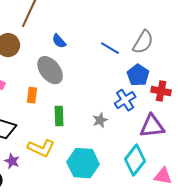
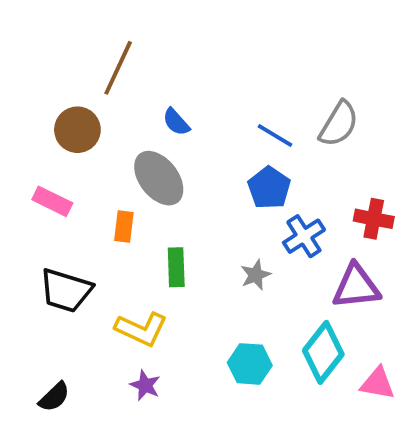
blue pentagon: (138, 75) -> (269, 188), moved
purple star: (12, 161) -> (145, 385), moved
cyan hexagon: (83, 163) -> (250, 364), moved, size x0.7

